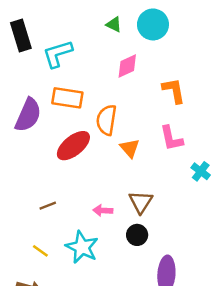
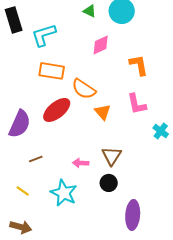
purple semicircle: (28, 115) -> (20, 124), moved
orange semicircle: (106, 120) -> (84, 89), turned -65
yellow line: (40, 251) -> (23, 191), moved

